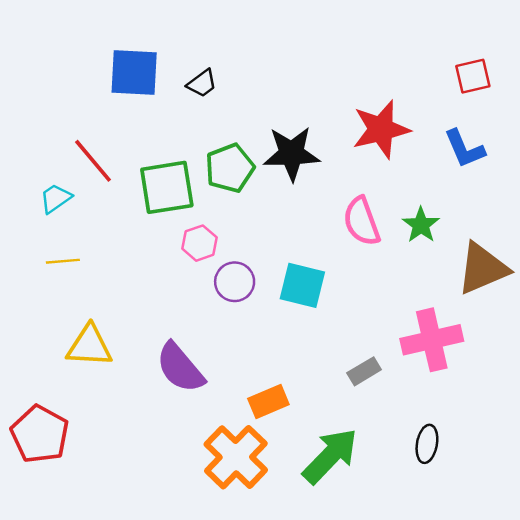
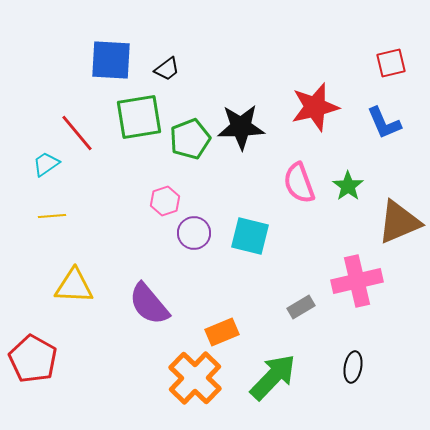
green square: (167, 187) -> (139, 117), moved

